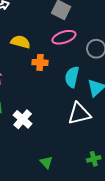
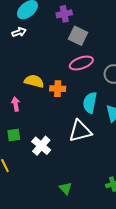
yellow semicircle: (20, 42) -> (34, 81), moved
white triangle: (79, 114) -> (80, 131), moved

